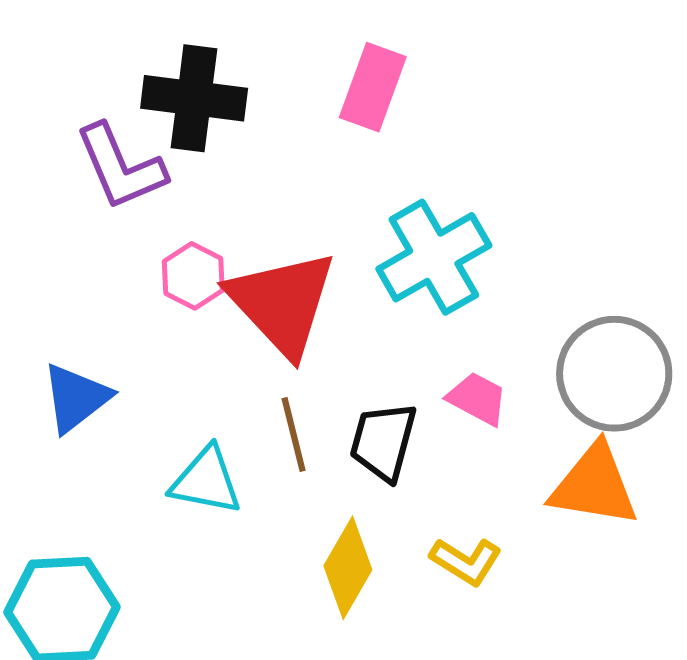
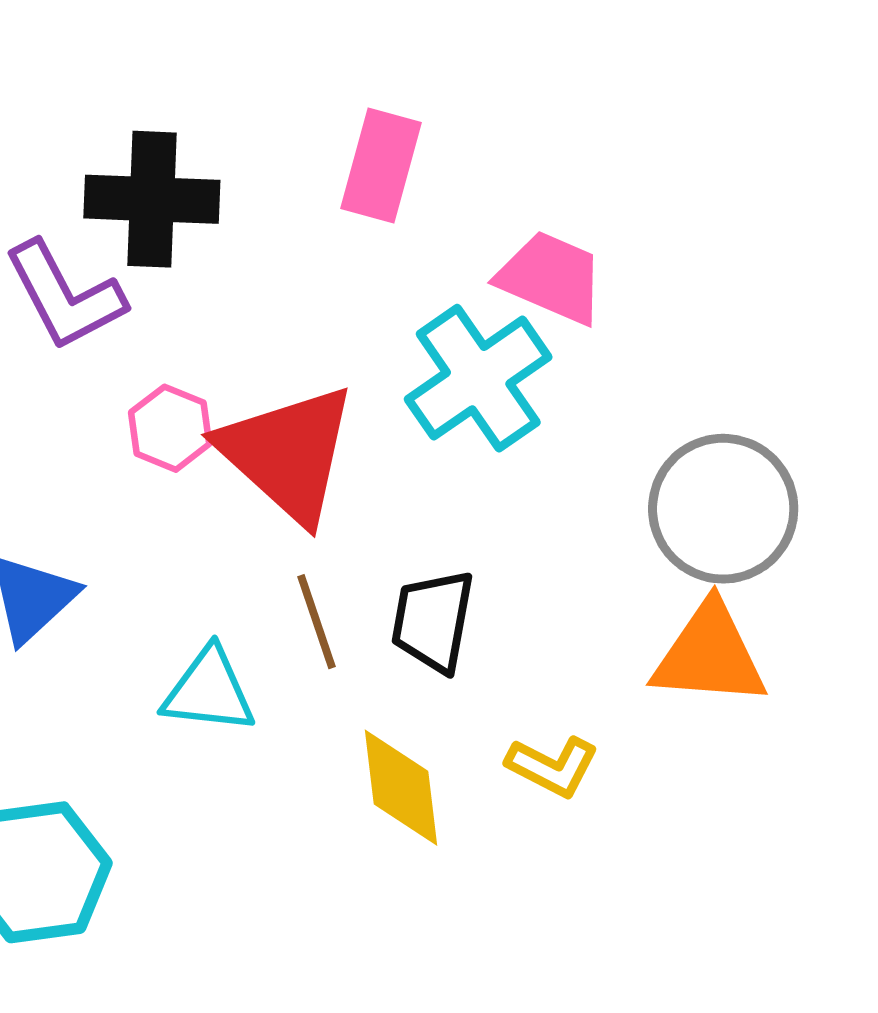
pink trapezoid: (477, 399) -> (551, 278), moved, size x1.4
yellow diamond: (348, 568) -> (401, 788), turned -32

